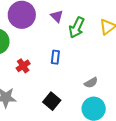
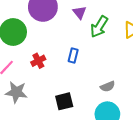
black square: (52, 101) -> (64, 101), turned 30

